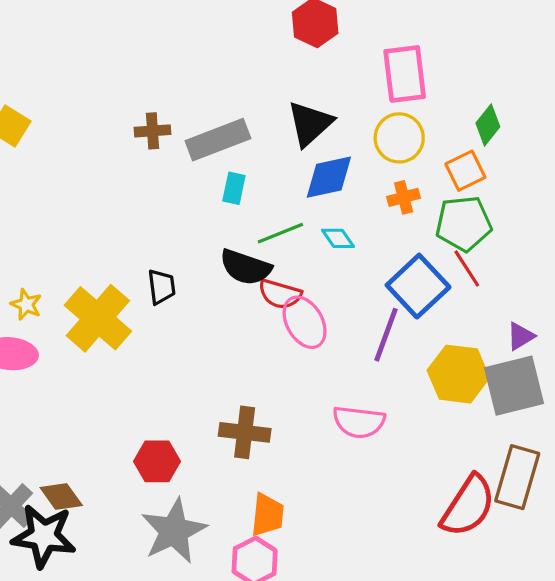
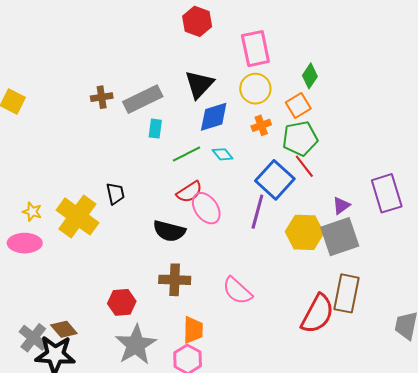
black semicircle: (246, 267) -> (169, 231), moved
red semicircle: (280, 294) -> (189, 192), turned -44
pink semicircle: (359, 422) -> (237, 291), moved, turned 40

